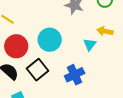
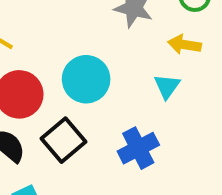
yellow arrow: (105, 31) -> (184, 45), moved

